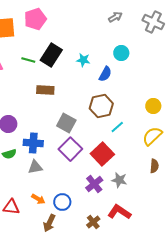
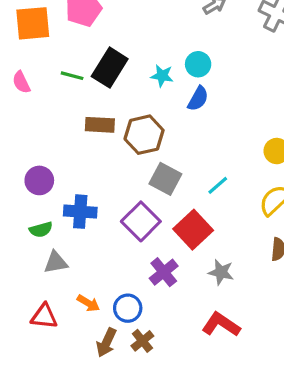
cyan circle: (121, 53) -> (198, 64), moved
brown hexagon: (101, 106) -> (144, 135), moved
gray square: (66, 123) -> (165, 179), moved
gray triangle: (35, 167) -> (56, 262), moved
purple cross: (94, 184) -> (164, 272), moved
brown cross: (93, 222) -> (142, 341), moved

